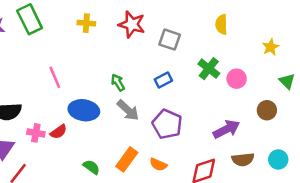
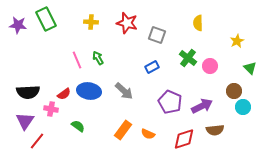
pink line: (55, 77) -> (77, 60), moved
green arrow: (118, 82) -> (98, 58), moved
purple pentagon: (167, 124) -> (170, 102), moved
red semicircle: (59, 132) -> (64, 94), moved
cyan circle: (278, 159) -> (243, 107), moved
green semicircle: (91, 167) -> (78, 126), moved

